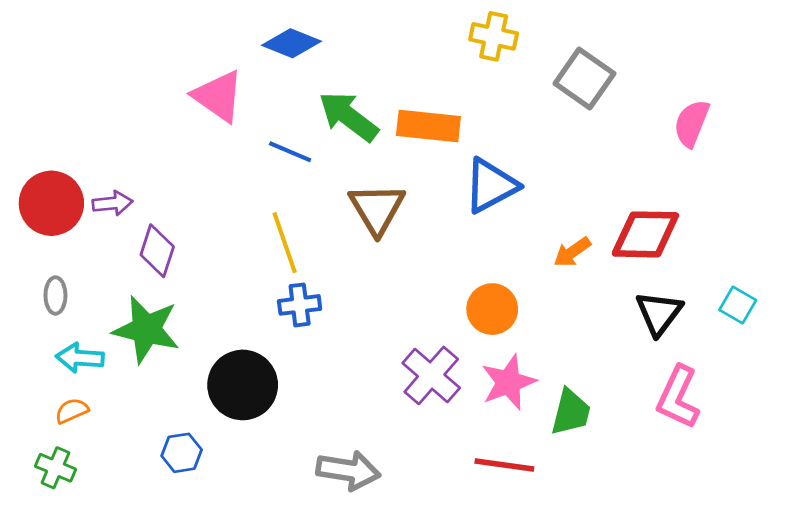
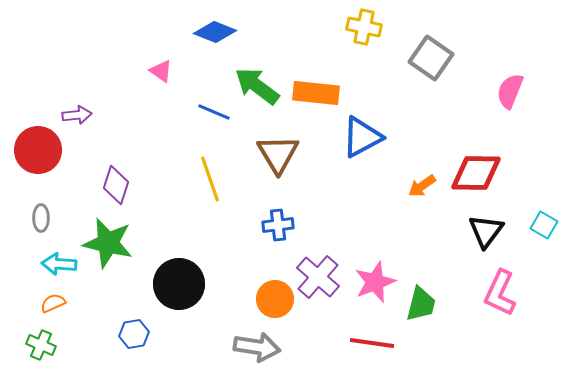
pink triangle: (218, 96) -> (161, 71), size x0.6
purple arrow: (112, 203) -> (77, 115), moved
blue cross: (300, 305) -> (278, 225), moved
orange circle: (492, 309) -> (275, 299), moved

